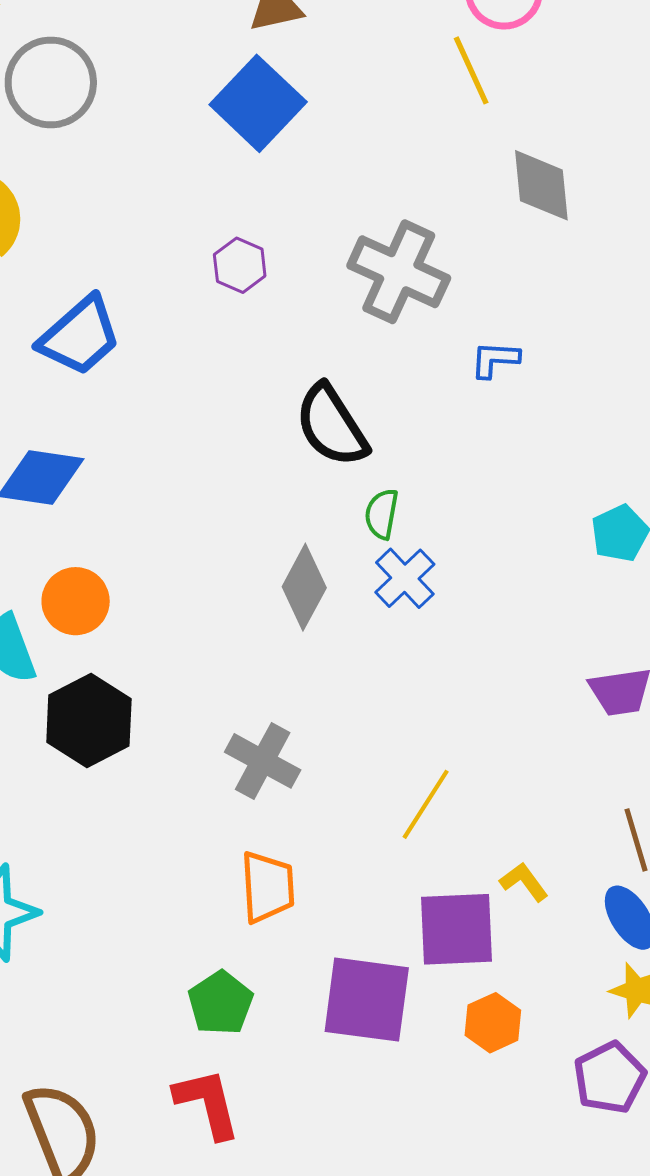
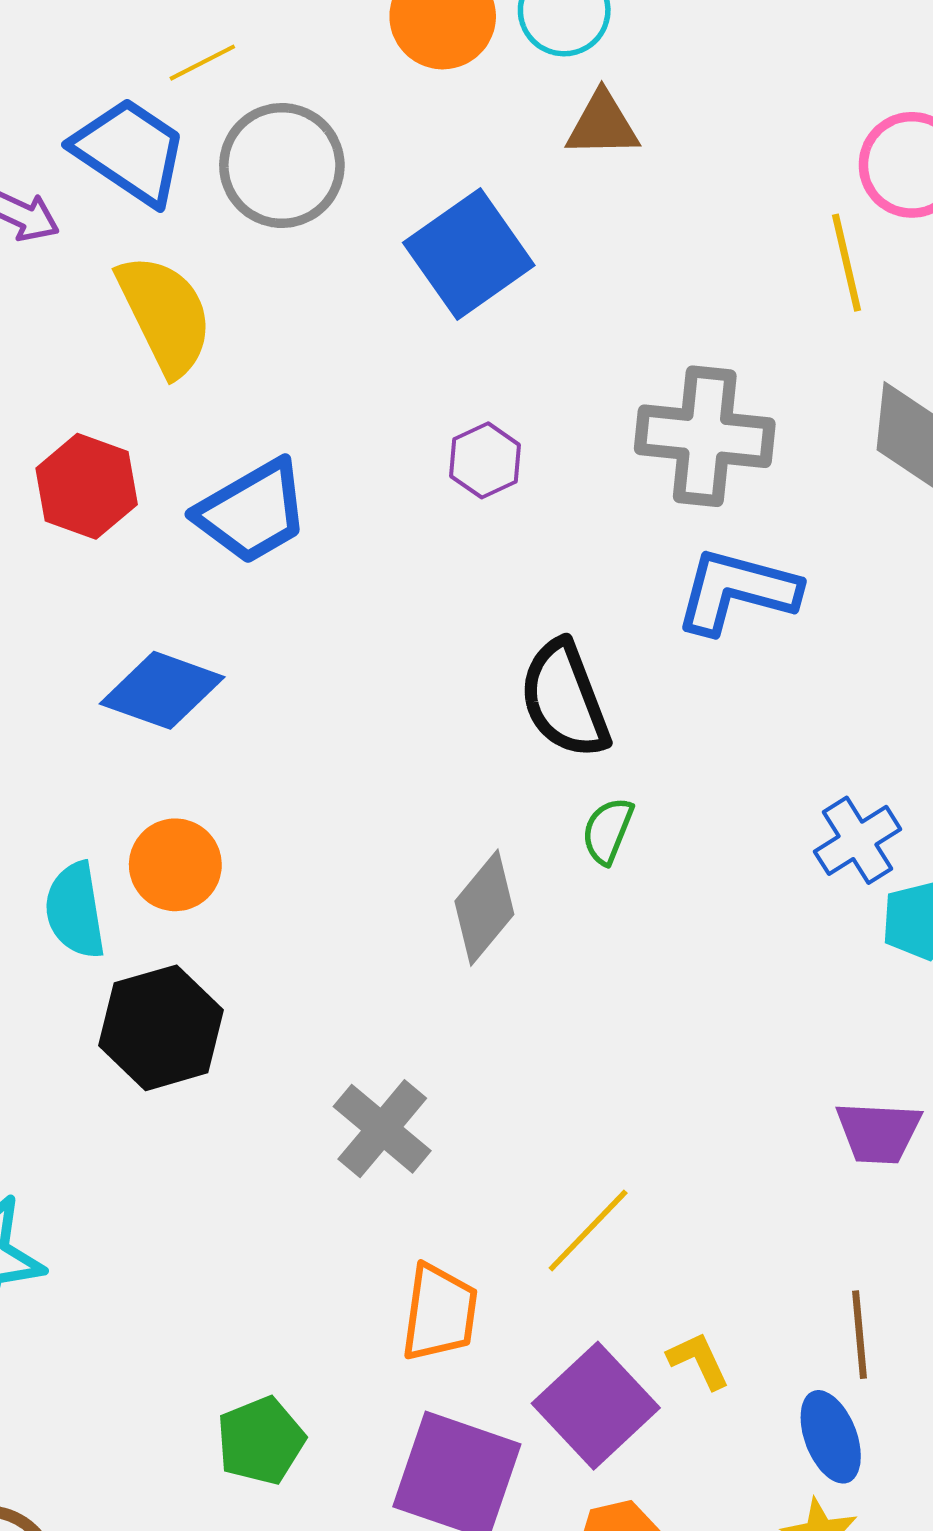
blue square: (258, 103) -> (469, 254), moved
gray cross: (399, 272) -> (705, 436), moved, turned -30
blue L-shape: (495, 360) -> (737, 591), moved, size x1.8
blue cross: (405, 578) -> (858, 840), moved
orange trapezoid: (268, 887) -> (439, 1313), moved
purple square: (456, 929) -> (596, 1406), turned 38

